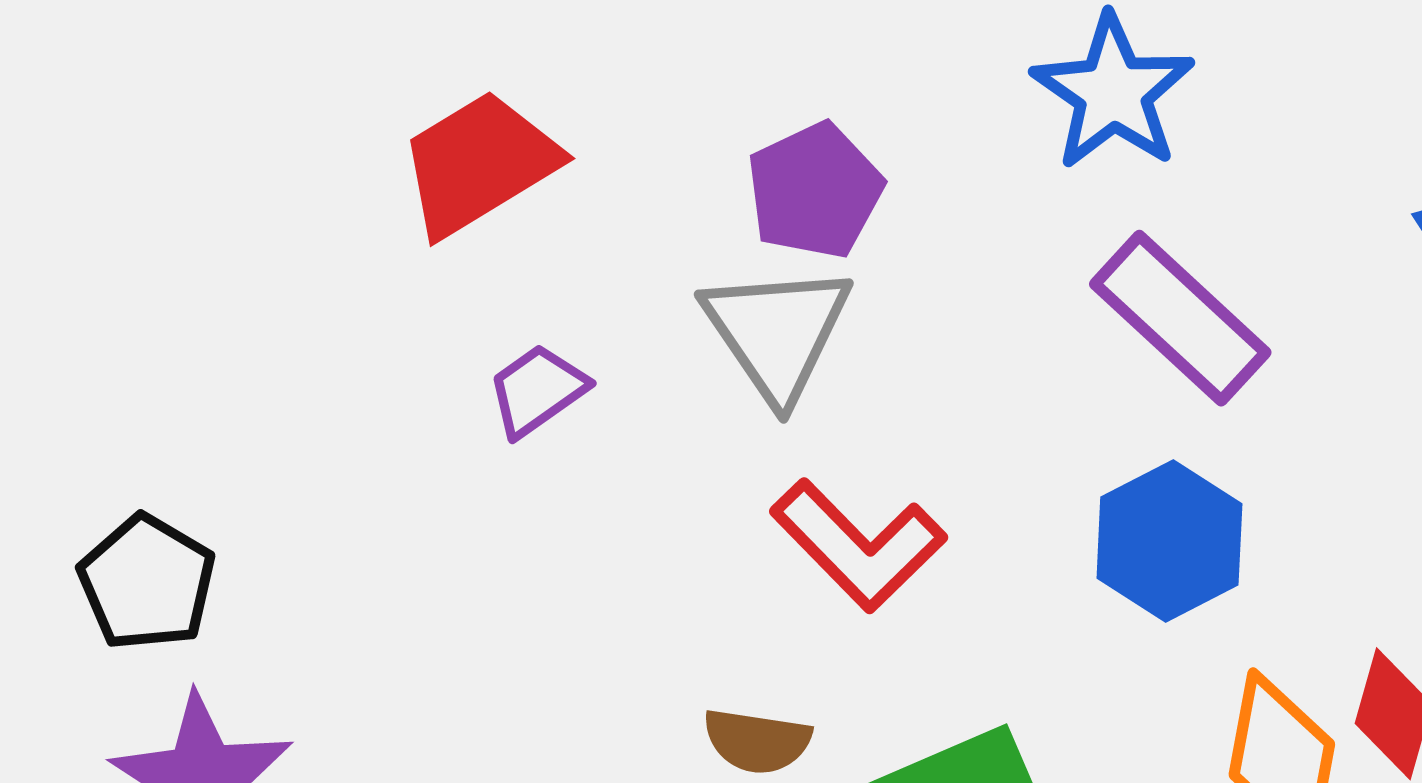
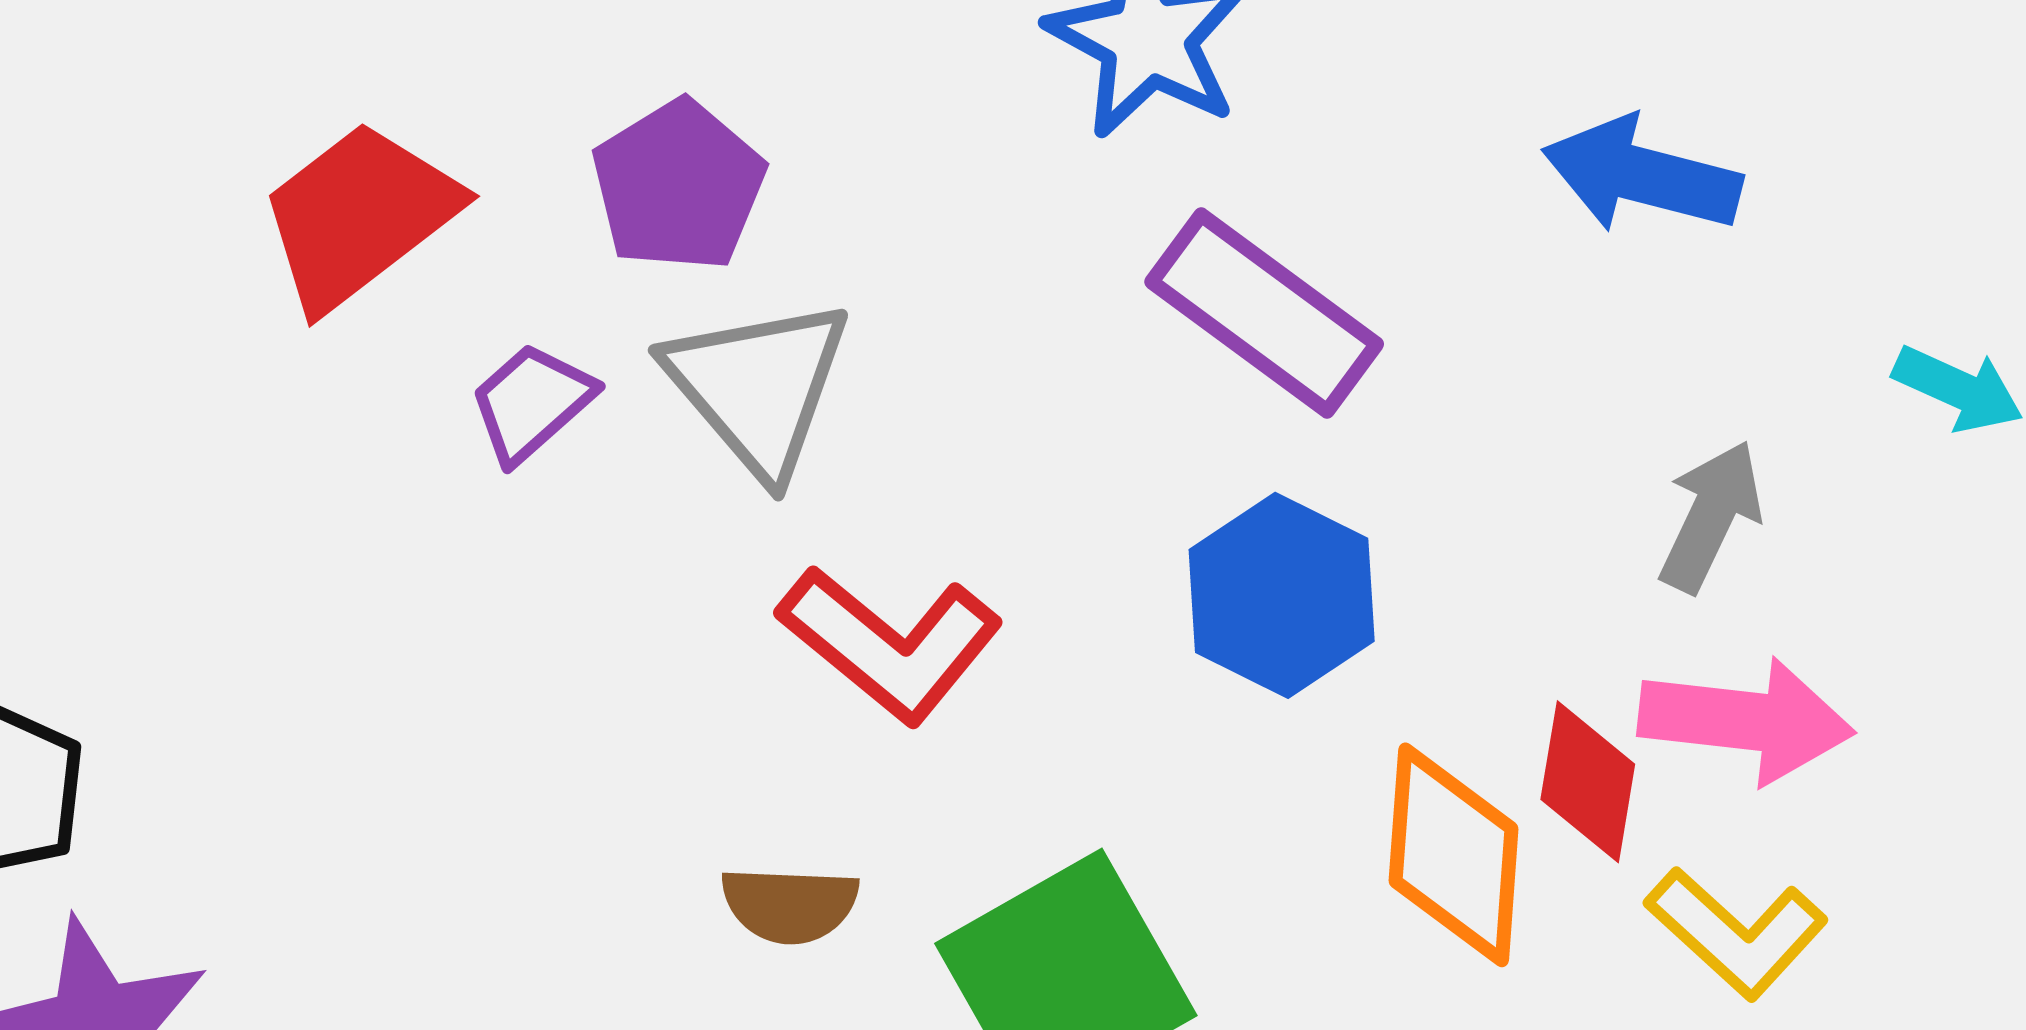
purple pentagon: (815, 191) -> (678, 186), moved
purple trapezoid: (537, 390) -> (532, 403), moved

